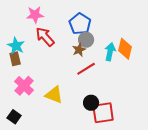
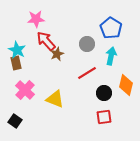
blue pentagon: (80, 24) -> (111, 28), moved
orange diamond: (125, 49) -> (126, 85), moved
brown star: (79, 50) -> (57, 54), moved
black circle: (91, 103) -> (104, 93), moved
red square: (103, 113) -> (104, 117), size x0.7

